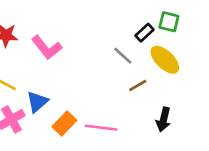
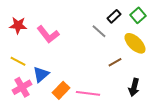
green square: (169, 22) -> (138, 15), turned 35
black rectangle: (144, 33) -> (114, 16), moved
gray line: (123, 56) -> (99, 31), moved

